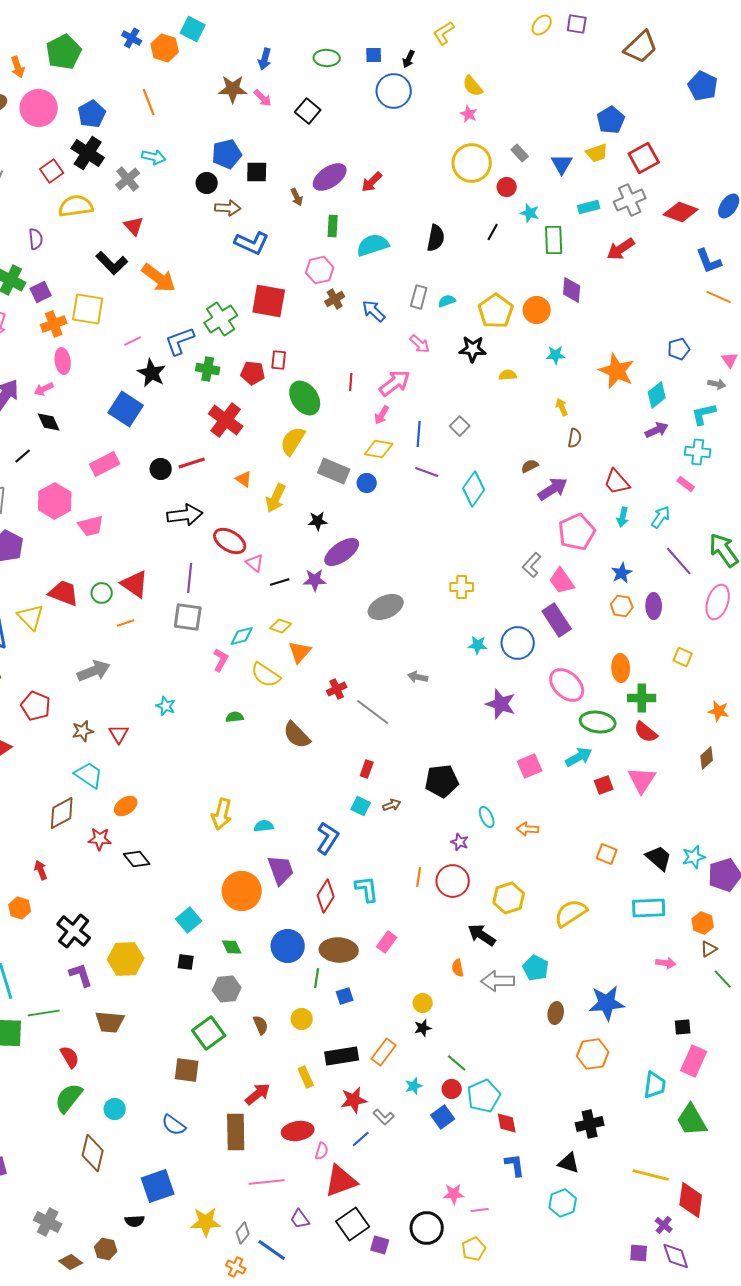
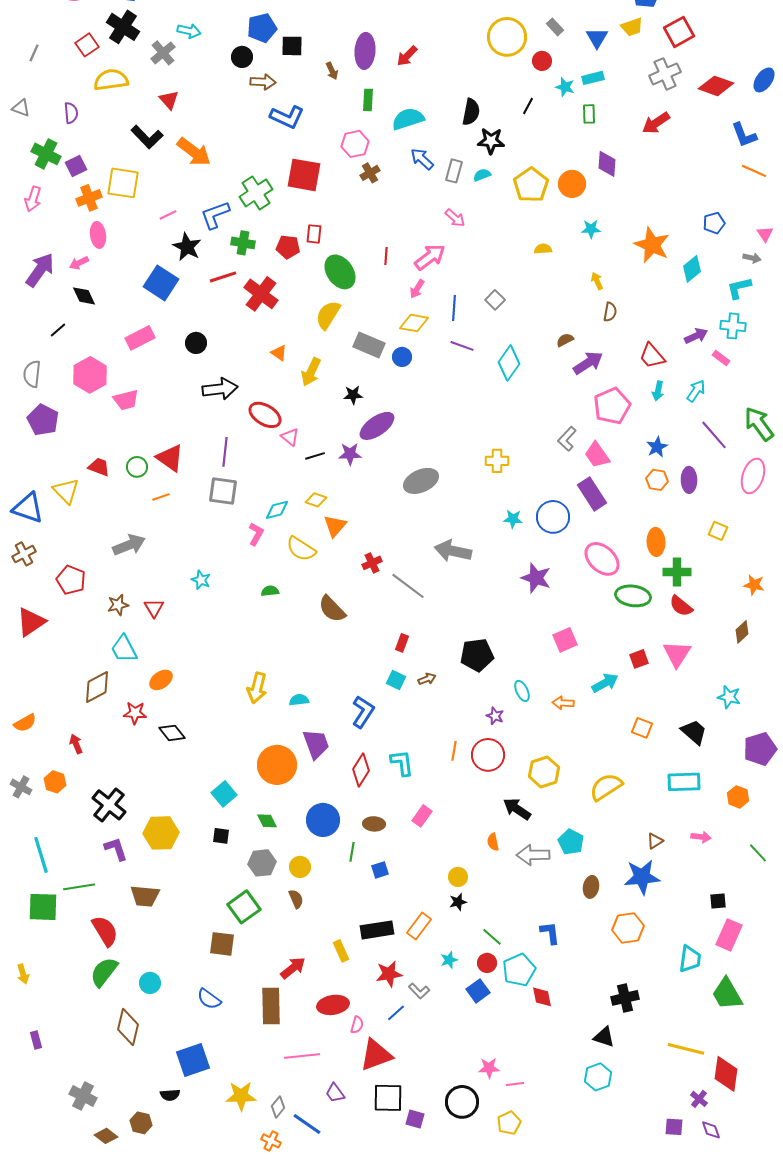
purple ellipse: (330, 177) -> (365, 51), turned -52
cyan rectangle: (589, 207) -> (593, 78), moved
green rectangle: (554, 240) -> (589, 114), size x0.7
blue arrow: (374, 311) -> (422, 159), moved
black star: (473, 349) -> (491, 141), moved
purple arrow: (657, 430) -> (696, 336), moved
red line: (192, 463) -> (223, 277), moved
red trapezoid: (64, 593) -> (99, 467), size x0.7
gray arrow: (418, 677) -> (453, 551), size x1.8
cyan arrow: (579, 757) -> (605, 683), moved
cyan trapezoid: (89, 775) -> (124, 649), turned -152
cyan star: (694, 857) -> (729, 697), moved, turned 30
brown triangle: (709, 949) -> (655, 841), moved
brown ellipse: (339, 950) -> (374, 824), size x0.6
yellow circle: (302, 1019) -> (300, 867), moved
red semicircle: (70, 1057) -> (105, 931), size x1.4
blue L-shape: (515, 1165) -> (550, 933), moved
black square: (353, 1224) -> (388, 1098), turned 36
purple diamond: (676, 1256) -> (711, 1130), size x0.7

